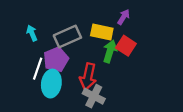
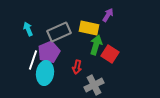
red square: (126, 46) -> (110, 54), moved
red arrow: (88, 77) -> (77, 67), size x0.6
gray cross: (94, 96) -> (94, 85), moved, turned 36

